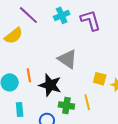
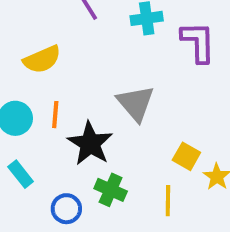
yellow semicircle: (14, 36) -> (42, 59), moved
yellow line: (87, 102) -> (168, 201), moved
cyan rectangle: (20, 110) -> (21, 174), turned -48

